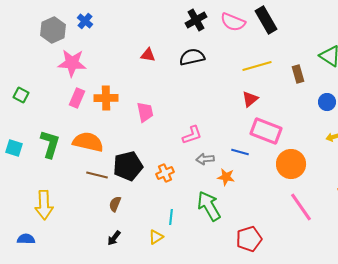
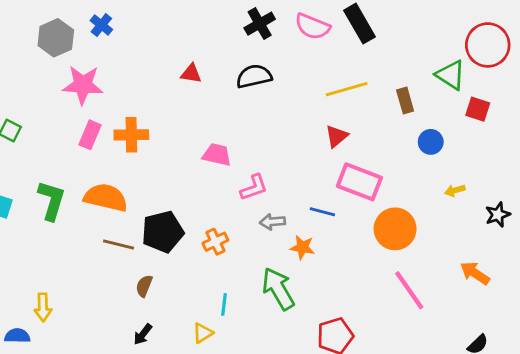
blue circle: (327, 102) -> (431, 142), moved
pink trapezoid: (145, 112) -> (217, 155), moved, turned -65
yellow arrow: (44, 205) -> (43, 307), moved, size x0.7

